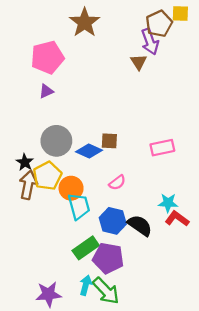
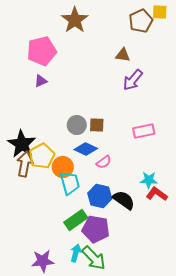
purple arrow: (150, 42) -> (133, 80), moved, turned 60
brown triangle: (139, 62) -> (123, 55), turned -49
gray circle: (56, 141) -> (77, 125), moved, size x0.7
blue diamond: (89, 151) -> (86, 149), moved
black star: (25, 162) -> (22, 144), size x1.8

